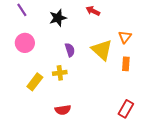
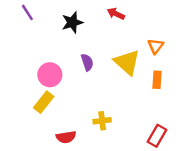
pink circle: (25, 43) -> (50, 75), moved
yellow cross: (60, 73) -> (102, 121), moved
red semicircle: (63, 110) -> (66, 137), moved

